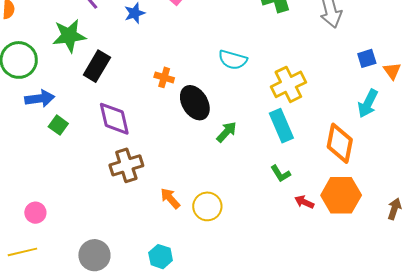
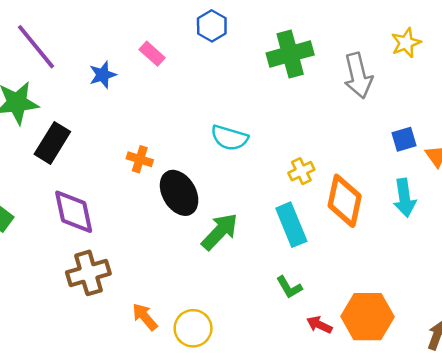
yellow cross: (288, 84) -> (301, 171), size x0.6
cyan arrow: (368, 103) -> (404, 198), turned -36
green arrow: (227, 132) -> (220, 232), size x1.4
orange diamond: (340, 143) -> (345, 201), moved

